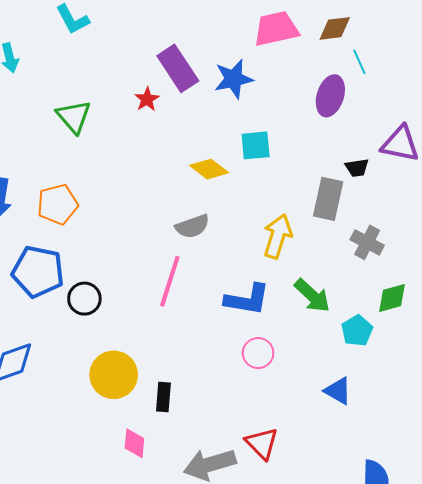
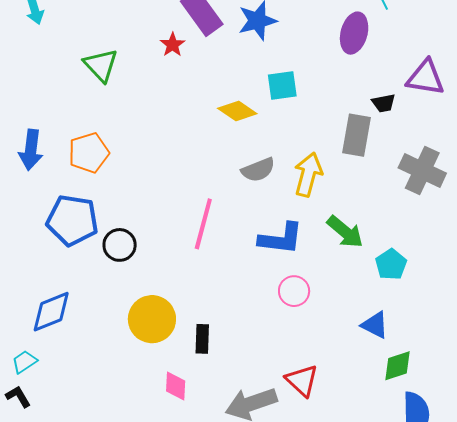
gray semicircle: (192, 226) -> (258, 170), moved
gray cross: (367, 242) -> (422, 170), moved, size x1.4
green diamond: (392, 298) -> (397, 366), moved

